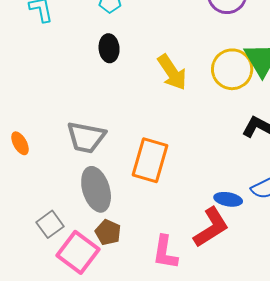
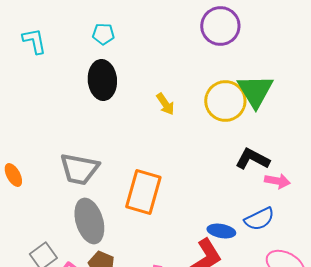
black ellipse: (109, 48) -> (102, 80), size x1.4
yellow arrow: (172, 72) -> (165, 104), size x0.6

